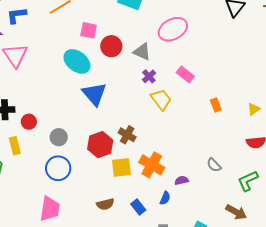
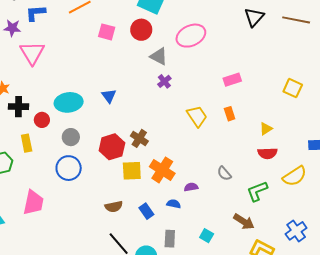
red circle: (111, 46) -> (141, 30), moved
cyan ellipse: (77, 61) -> (69, 102), moved, turned -48
pink rectangle: (185, 74) -> (232, 80), moved, turned -60
blue triangle: (94, 94) -> (109, 96), size x0.6
yellow trapezoid: (161, 99) -> (197, 116), moved
yellow triangle: (254, 109) -> (266, 129), moved
blue semicircle: (165, 198) -> (174, 204), turned -104
pink trapezoid: (50, 209) -> (33, 203), moved

